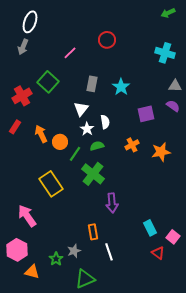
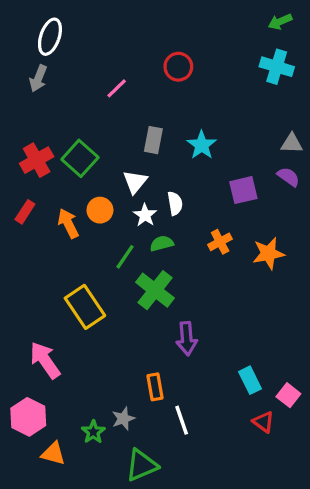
cyan cross: (165, 53) -> (277, 67), moved
green square: (48, 82) -> (80, 158), moved
orange circle: (60, 142) -> (100, 210), moved

